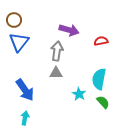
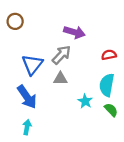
red semicircle: (101, 41) -> (109, 55), moved
blue triangle: (19, 42) -> (32, 65), moved
gray arrow: (57, 51) -> (61, 55), turned 36

